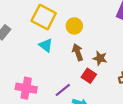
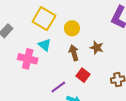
brown star: (100, 58) -> (97, 48), moved
pink cross: (26, 88) -> (28, 59), moved

